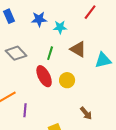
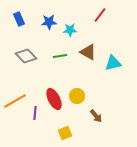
green line: (50, 53) -> (60, 56), turned 64
red ellipse: (44, 76) -> (54, 99), moved
yellow circle: (67, 80) -> (77, 96), moved

